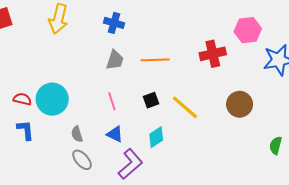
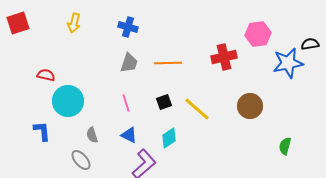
yellow arrow: (58, 19) -> (74, 23), size x0.7
red semicircle: (22, 99) -> (46, 75), moved
gray ellipse: (82, 160) -> (81, 160), moved

